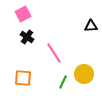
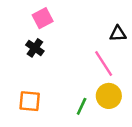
pink square: (23, 14) -> (43, 18), moved
pink line: (54, 53) -> (104, 64), moved

